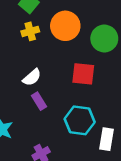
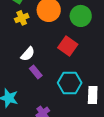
red square: (83, 74) -> (68, 46), turned 36

